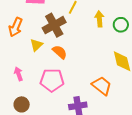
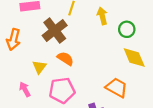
green circle: (121, 25) -> (127, 29), moved
yellow triangle: (36, 45) -> (39, 67), moved

